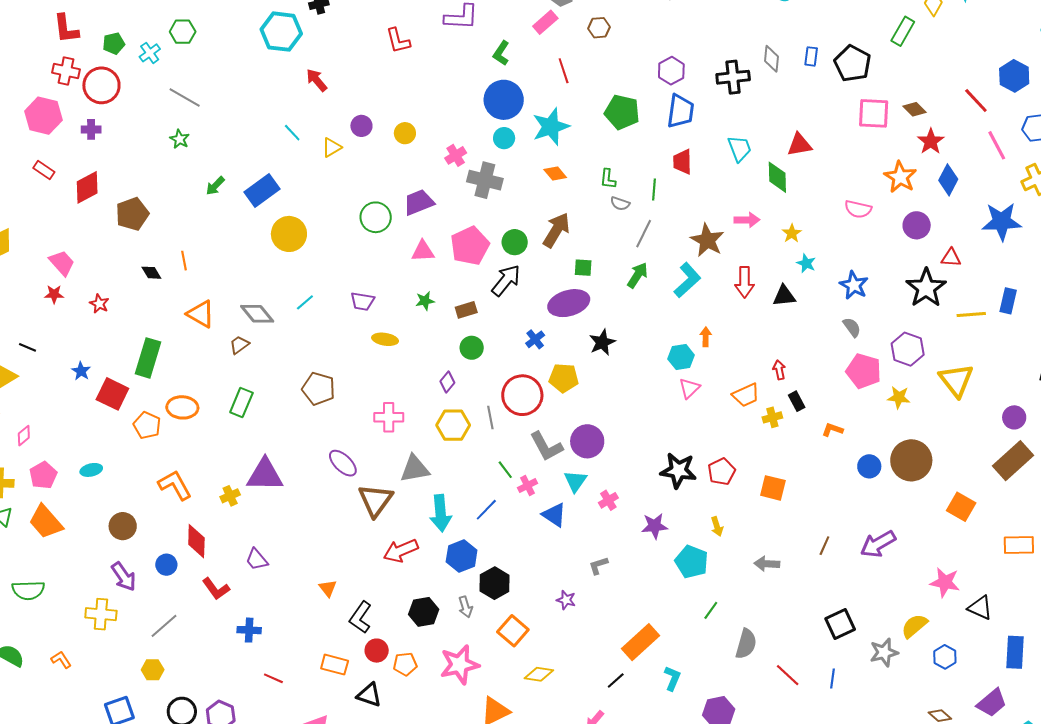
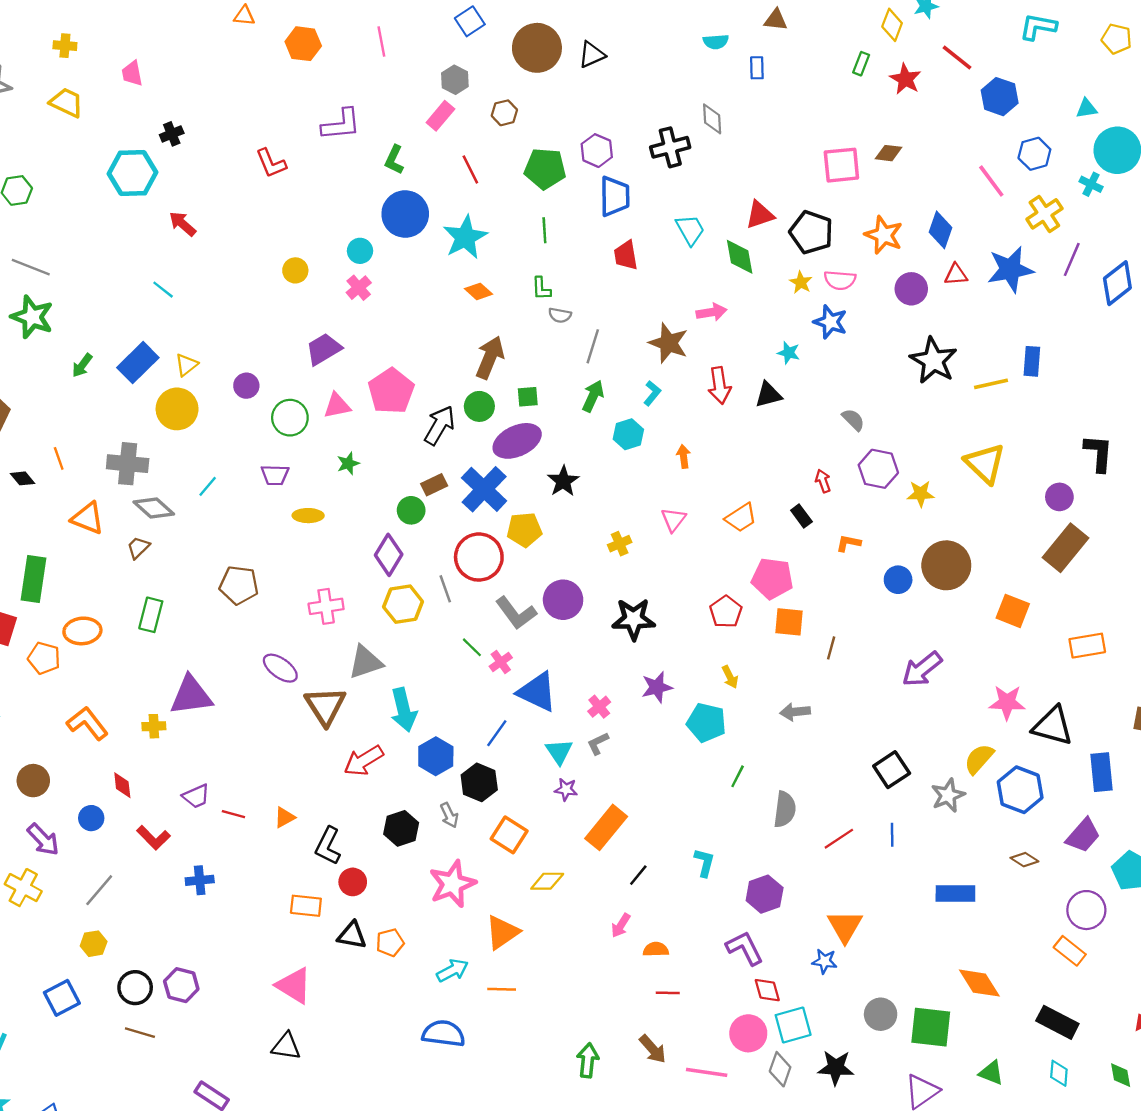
green rectangle: (903, 31) -> (861, 64), size x0.7
blue rectangle: (811, 56) -> (757, 68), moved
black pentagon: (853, 63) -> (811, 232), moved
red line: (976, 101) -> (957, 57), moved
brown diamond: (915, 109) -> (889, 153), turned -30
green pentagon: (622, 112) -> (545, 169), moved
purple circle: (361, 126) -> (246, 386), moved
cyan circle: (504, 138) -> (360, 251), moved
green star: (180, 139) -> (32, 317), size x1.8
red star: (931, 141) -> (905, 79), moved
yellow triangle: (332, 147) -> (186, 365), moved
gray cross: (485, 180) -> (128, 464), moved
green line: (654, 190) -> (544, 230), moved
green circle: (376, 217) -> (290, 418), moved
yellow star: (792, 233) -> (801, 282), moved
green circle: (515, 242) -> (479, 406), moved
red triangle: (951, 258) -> (956, 275), moved
cyan L-shape: (687, 280) -> (652, 393), size x0.6
blue star: (854, 285) -> (830, 322), moved
brown rectangle: (466, 310) -> (434, 485), moved
blue cross: (535, 339) -> (484, 489), size x2.0
purple hexagon: (908, 349) -> (878, 469), moved
cyan hexagon: (681, 357) -> (628, 434), moved
red arrow: (779, 370) -> (823, 481), moved
pink pentagon: (864, 371) -> (772, 578), moved
purple diamond: (447, 382) -> (389, 555), size x1.6
yellow cross: (772, 417) -> (620, 544), moved
black star: (678, 470) -> (634, 619), moved
cyan triangle: (575, 481) -> (559, 752), moved
yellow cross: (230, 496) -> (154, 726), turned 30
pink cross: (608, 500) -> (599, 707), moved
blue line: (486, 510) -> (497, 733), moved
blue triangle: (554, 515) -> (537, 692), size x1.4
red diamond: (196, 541) -> (122, 785), size x0.7
brown line: (824, 546) -> (831, 648), moved
purple trapezoid: (257, 559) -> (196, 796), turned -65
orange triangle: (328, 588) -> (285, 817), turned 48
black triangle: (980, 608) -> (1053, 726), size x1.4
yellow cross: (101, 614) -> (23, 888), turned 32
orange rectangle: (640, 642) -> (606, 827), moved
blue hexagon: (945, 657) -> (1020, 790), size x1.6
orange pentagon: (405, 664) -> (390, 943), moved
red line: (788, 675) -> (839, 839), turned -68
red line: (273, 678) -> (233, 814), moved

